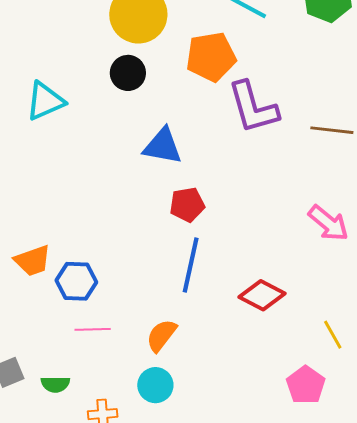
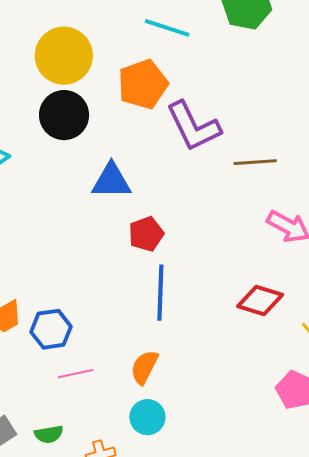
black circle: (128, 73) -> (64, 115), size x1.4
brown line: (332, 130) -> (255, 162), moved
red diamond: (262, 295) -> (260, 301), moved

